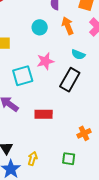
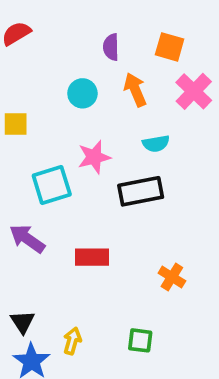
cyan semicircle: (78, 54) -> (156, 144), turned -32
black rectangle: (70, 80) -> (141, 191), turned 50
orange cross: (84, 133) -> (172, 277), moved, turned -32

